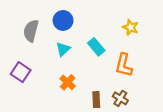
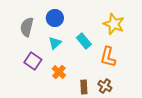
yellow star: (131, 27) -> (114, 24), size x1.5
purple square: (21, 72) -> (33, 61), moved

